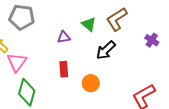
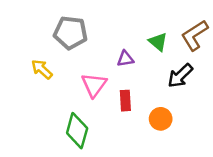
pink triangle: (17, 62) -> (94, 85), moved

